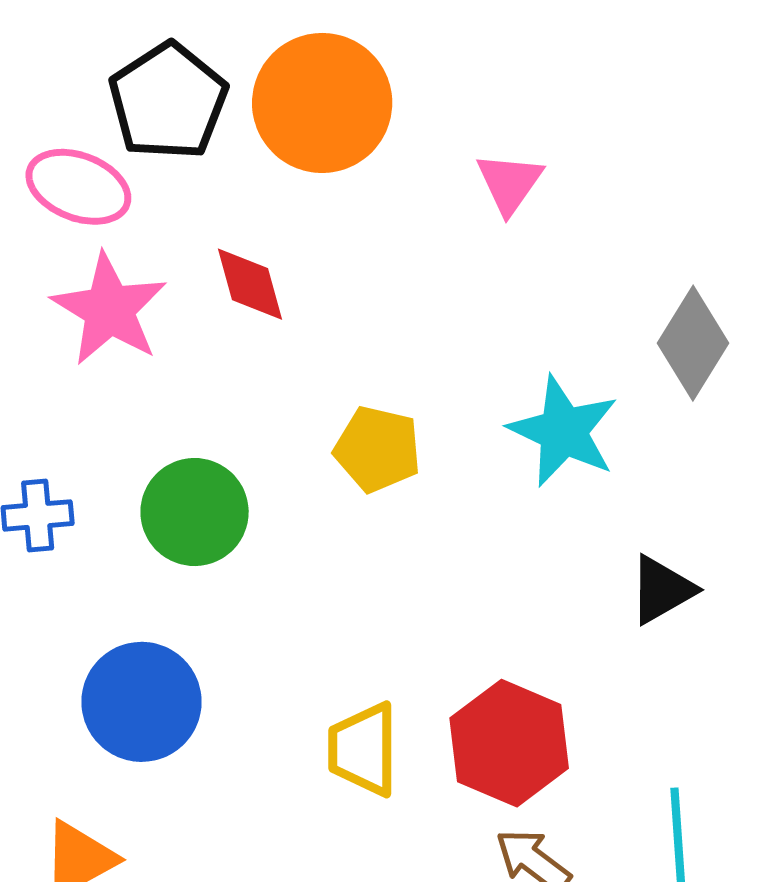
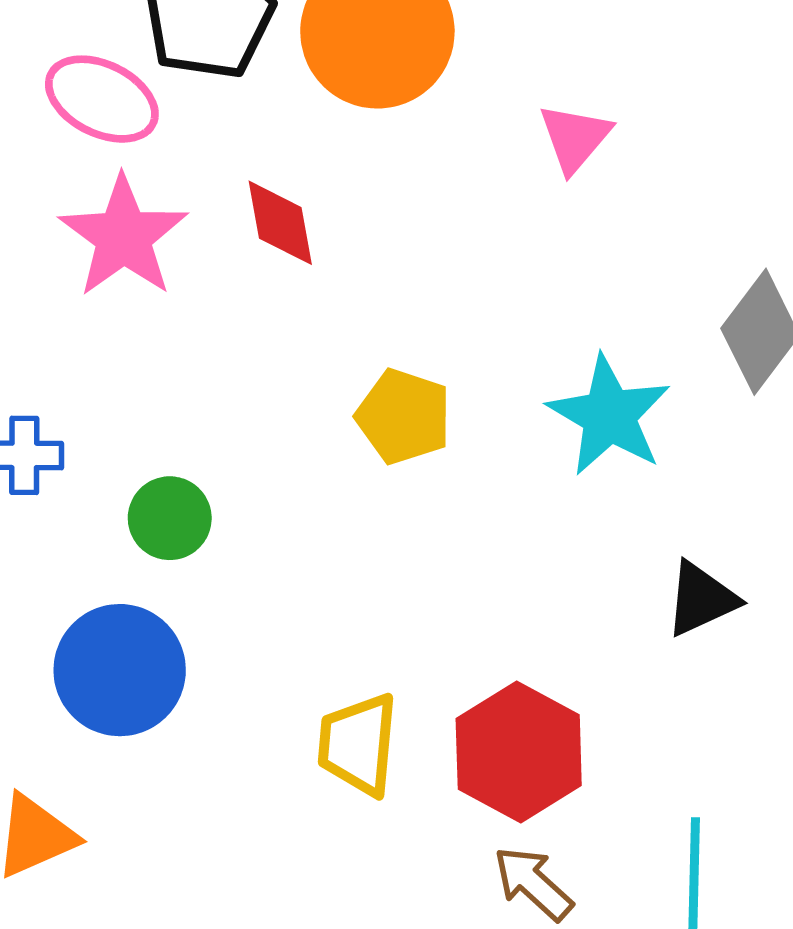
green circle: (195, 512) -> (170, 518), moved, size x0.7

